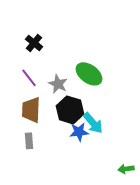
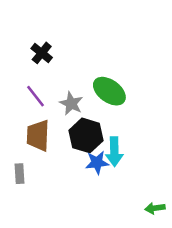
cyan arrow: (93, 123) -> (114, 151), turned 40
gray rectangle: (29, 141) -> (19, 174), moved

